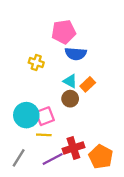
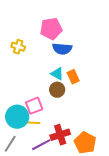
yellow cross: (36, 62) -> (18, 47), moved
orange rectangle: (88, 84) -> (73, 77), turned -72
cyan circle: (26, 115) -> (17, 117), moved

